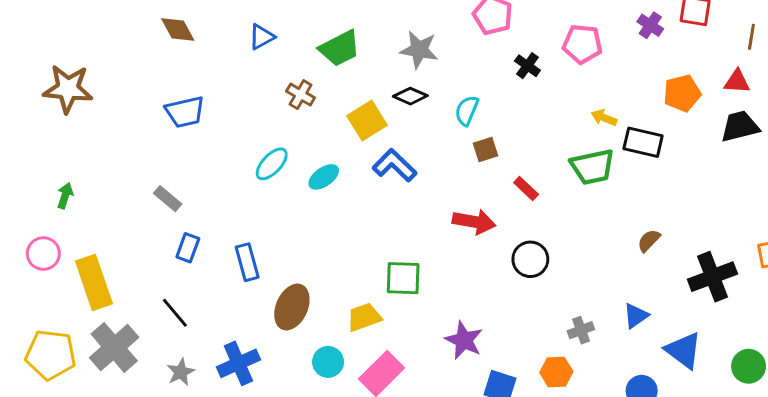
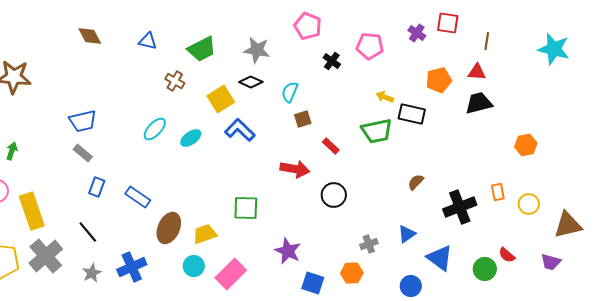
blue triangle: (262, 37) -> (148, 41), turned 42
blue trapezoid: (185, 112) -> (83, 121), moved
blue rectangle: (247, 262) -> (138, 197), turned -40
yellow trapezoid: (364, 317) -> (205, 234), moved

